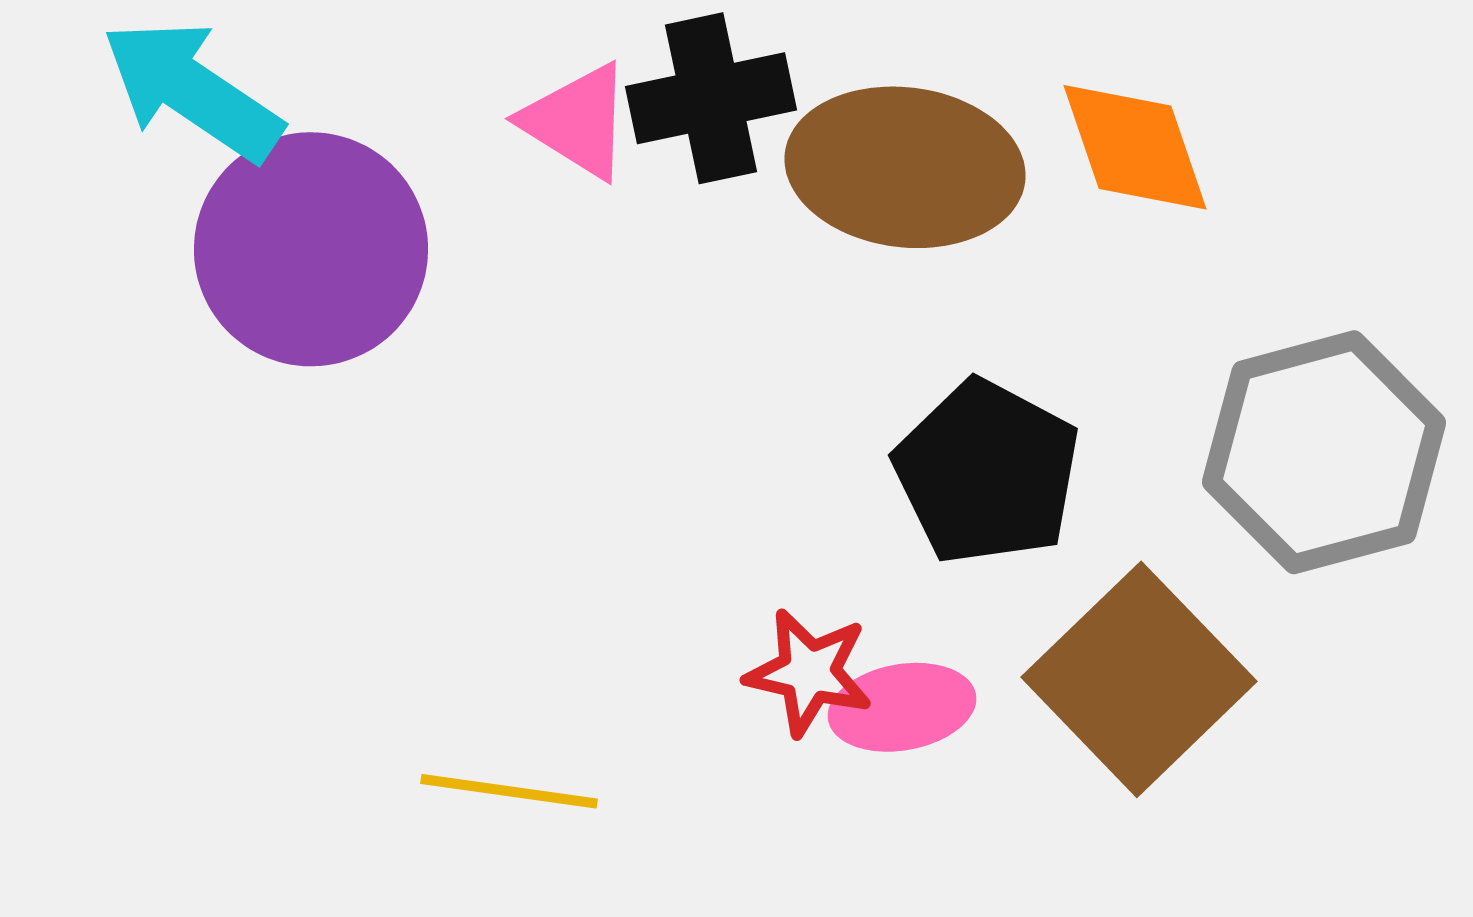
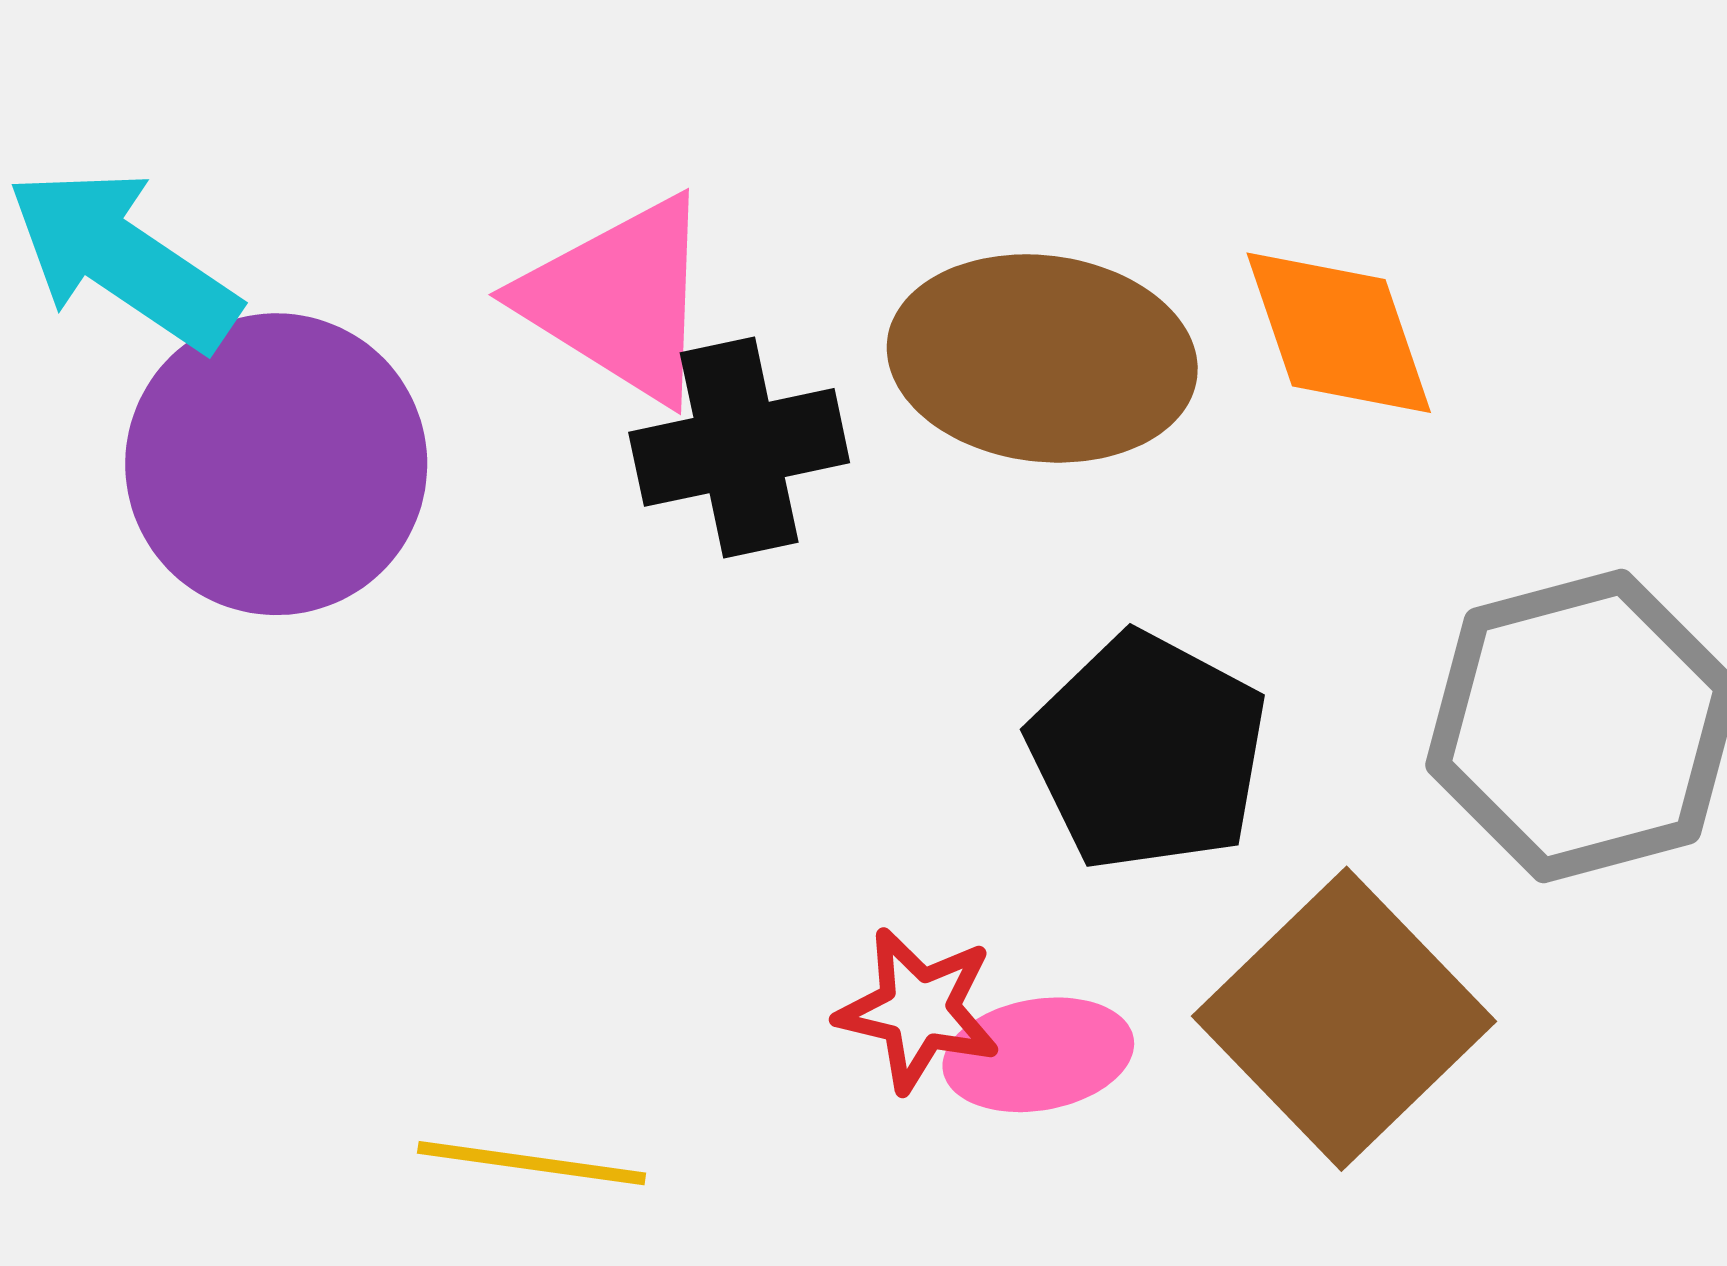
black cross: (711, 98) -> (739, 447), moved
pink triangle: (577, 121) -> (619, 299), size x1.4

